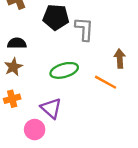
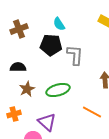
brown star: (13, 67) -> (27, 89), moved
orange line: (106, 82) -> (92, 112), moved

